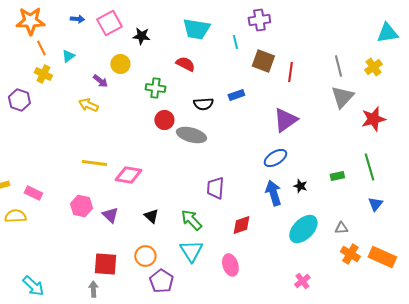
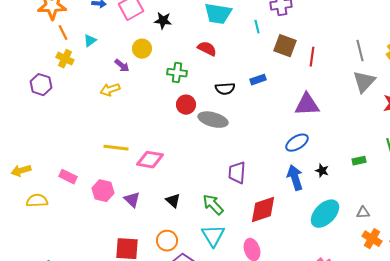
yellow arrow: (88, 105) -> (110, 90), turned -42
purple triangle: (285, 120) -> (307, 105), turned 32
pink rectangle: (33, 193) -> (68, 177), moved
red diamond: (241, 225) -> (263, 210), size x1.4

